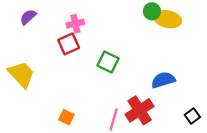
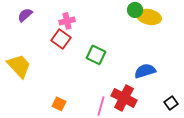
red square: (69, 44) -> (61, 39), turned -30
red cross: (140, 110) -> (124, 98), turned -30

